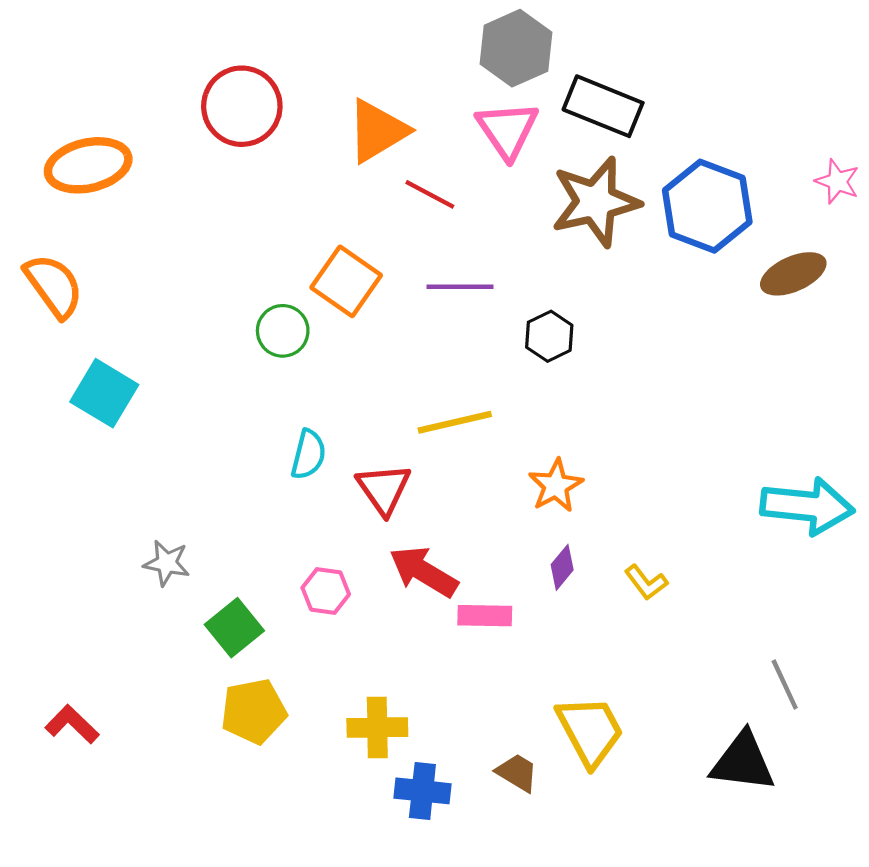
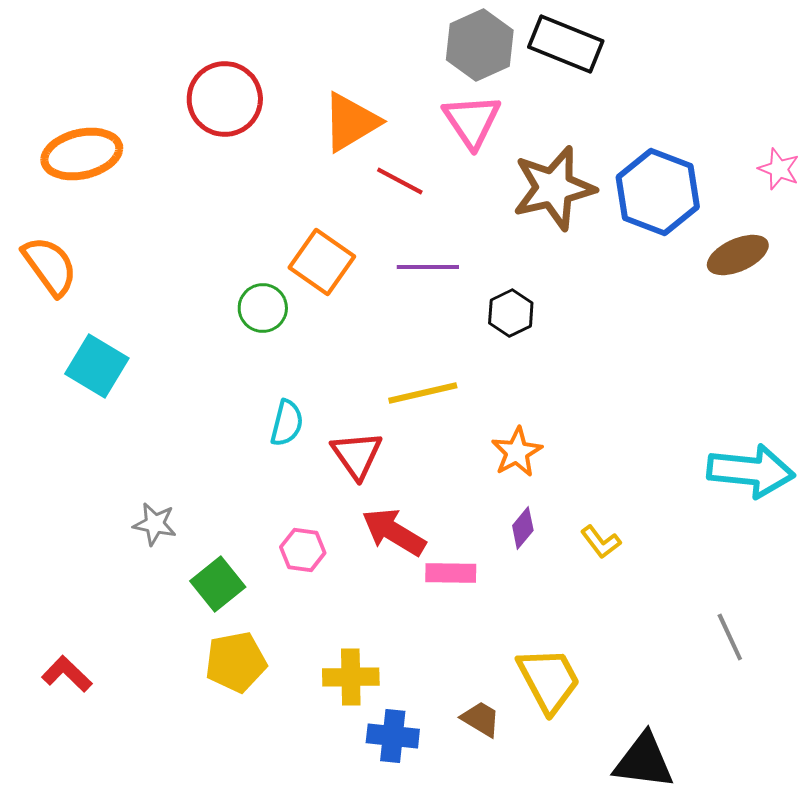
black rectangle: (603, 106) -> (566, 44), moved
black triangle: (743, 762) -> (644, 761), moved

